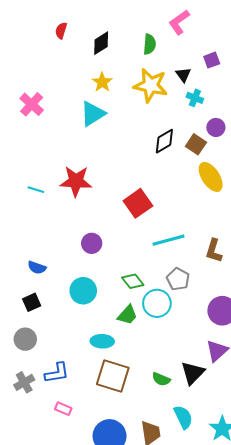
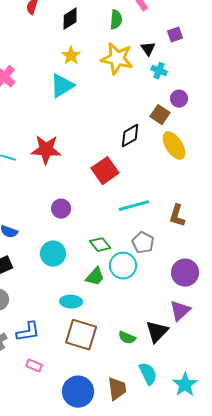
black diamond: (164, 141) -> (130, 136), moved

